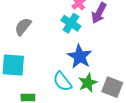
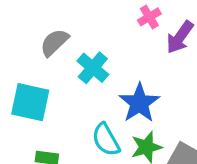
cyan cross: (71, 23) -> (93, 68), moved

